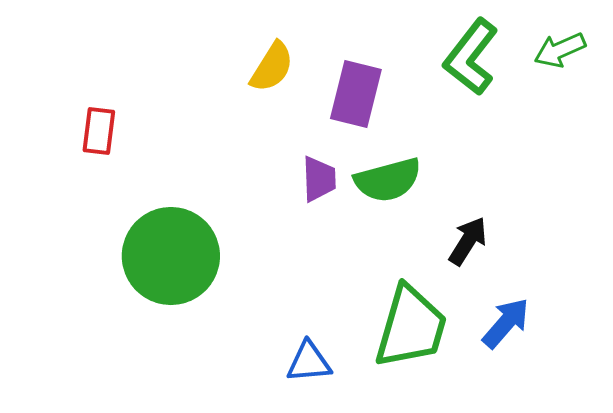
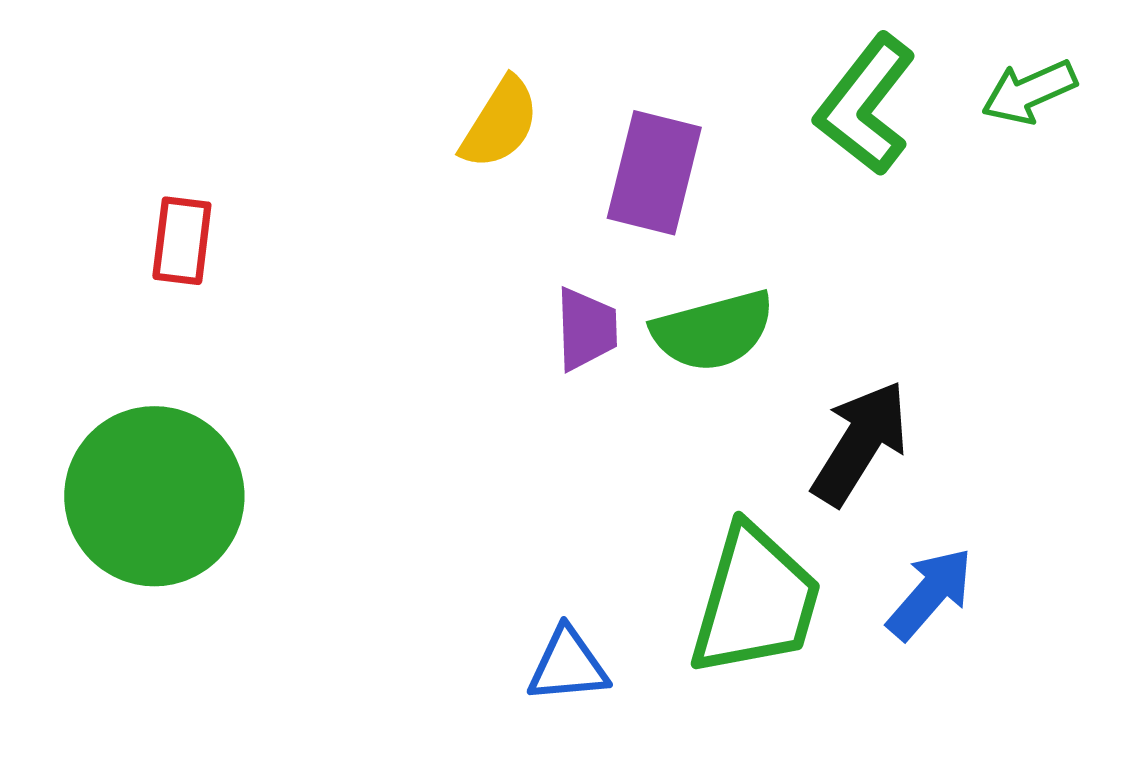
black arrow: (468, 241) -> (860, 443), size x1.4
green circle: (171, 256) -> (154, 496), moved

